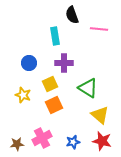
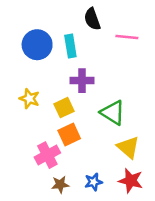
blue circle: (29, 63) -> (37, 45), moved, size x1.5
yellow star: (23, 95) -> (29, 99), moved
pink cross: (42, 138) -> (47, 155), moved
brown star: (17, 144) -> (60, 185), moved

